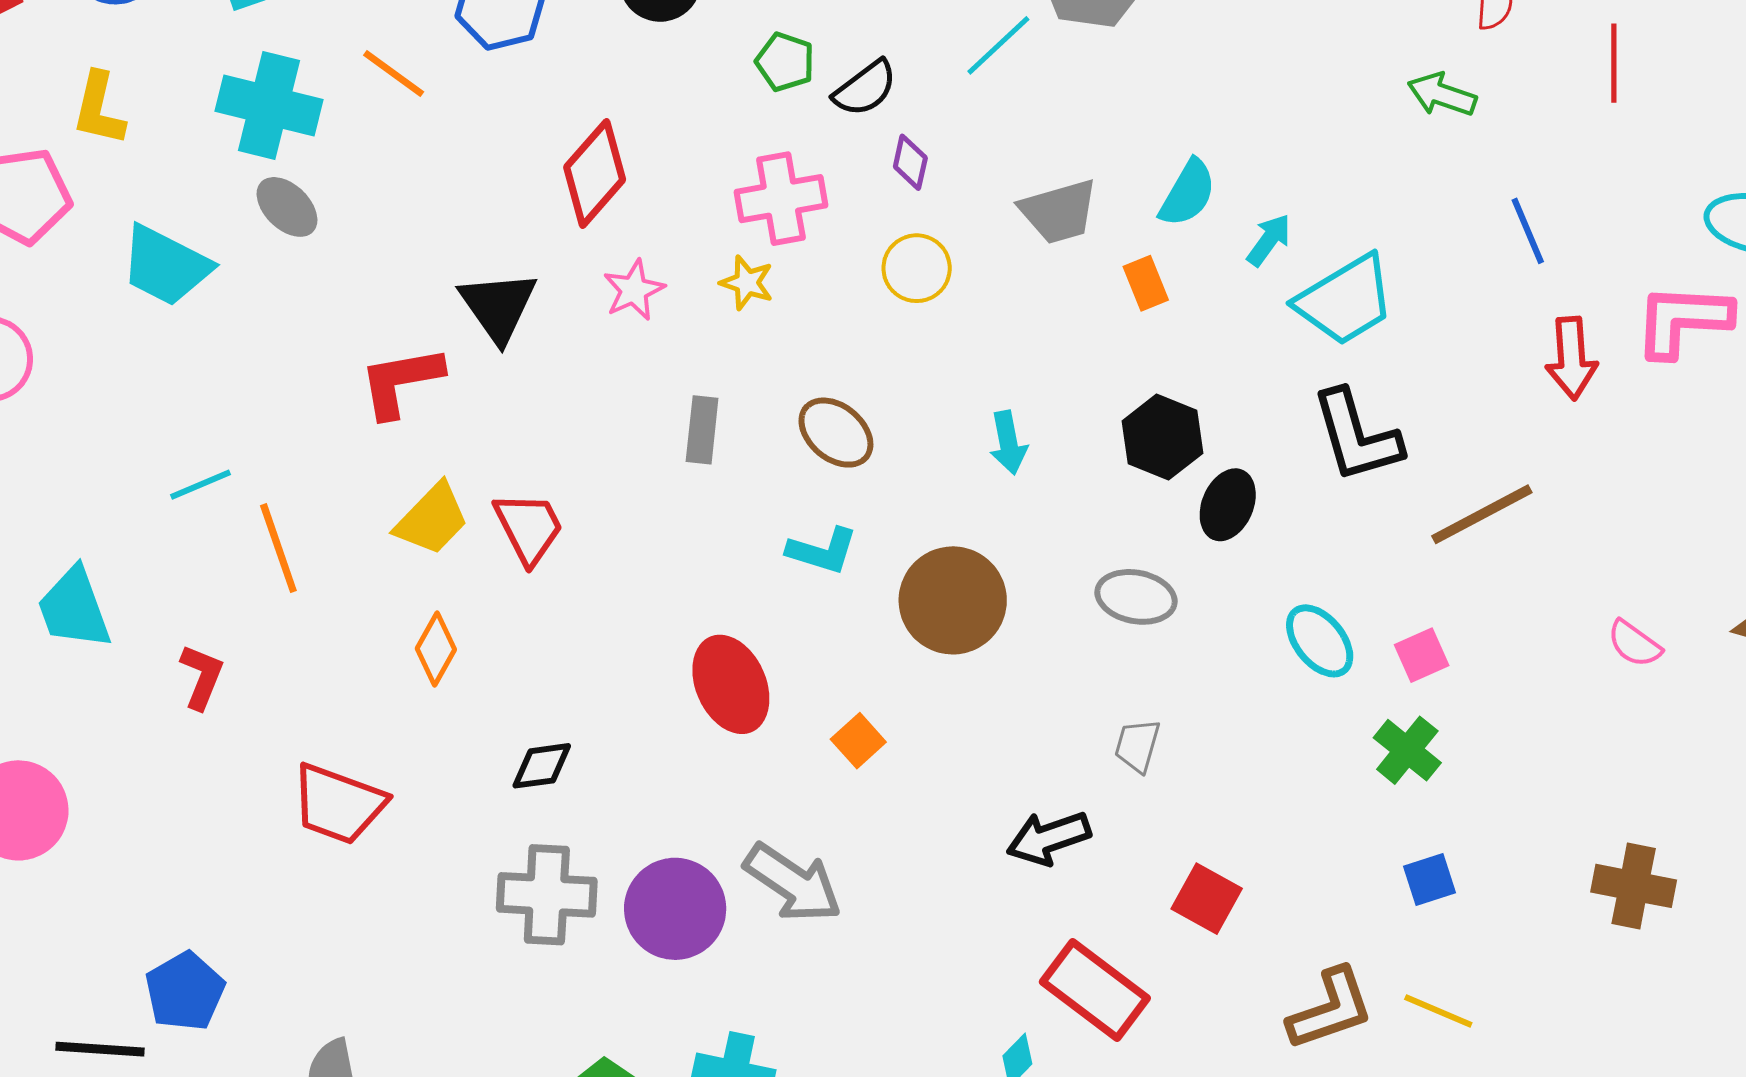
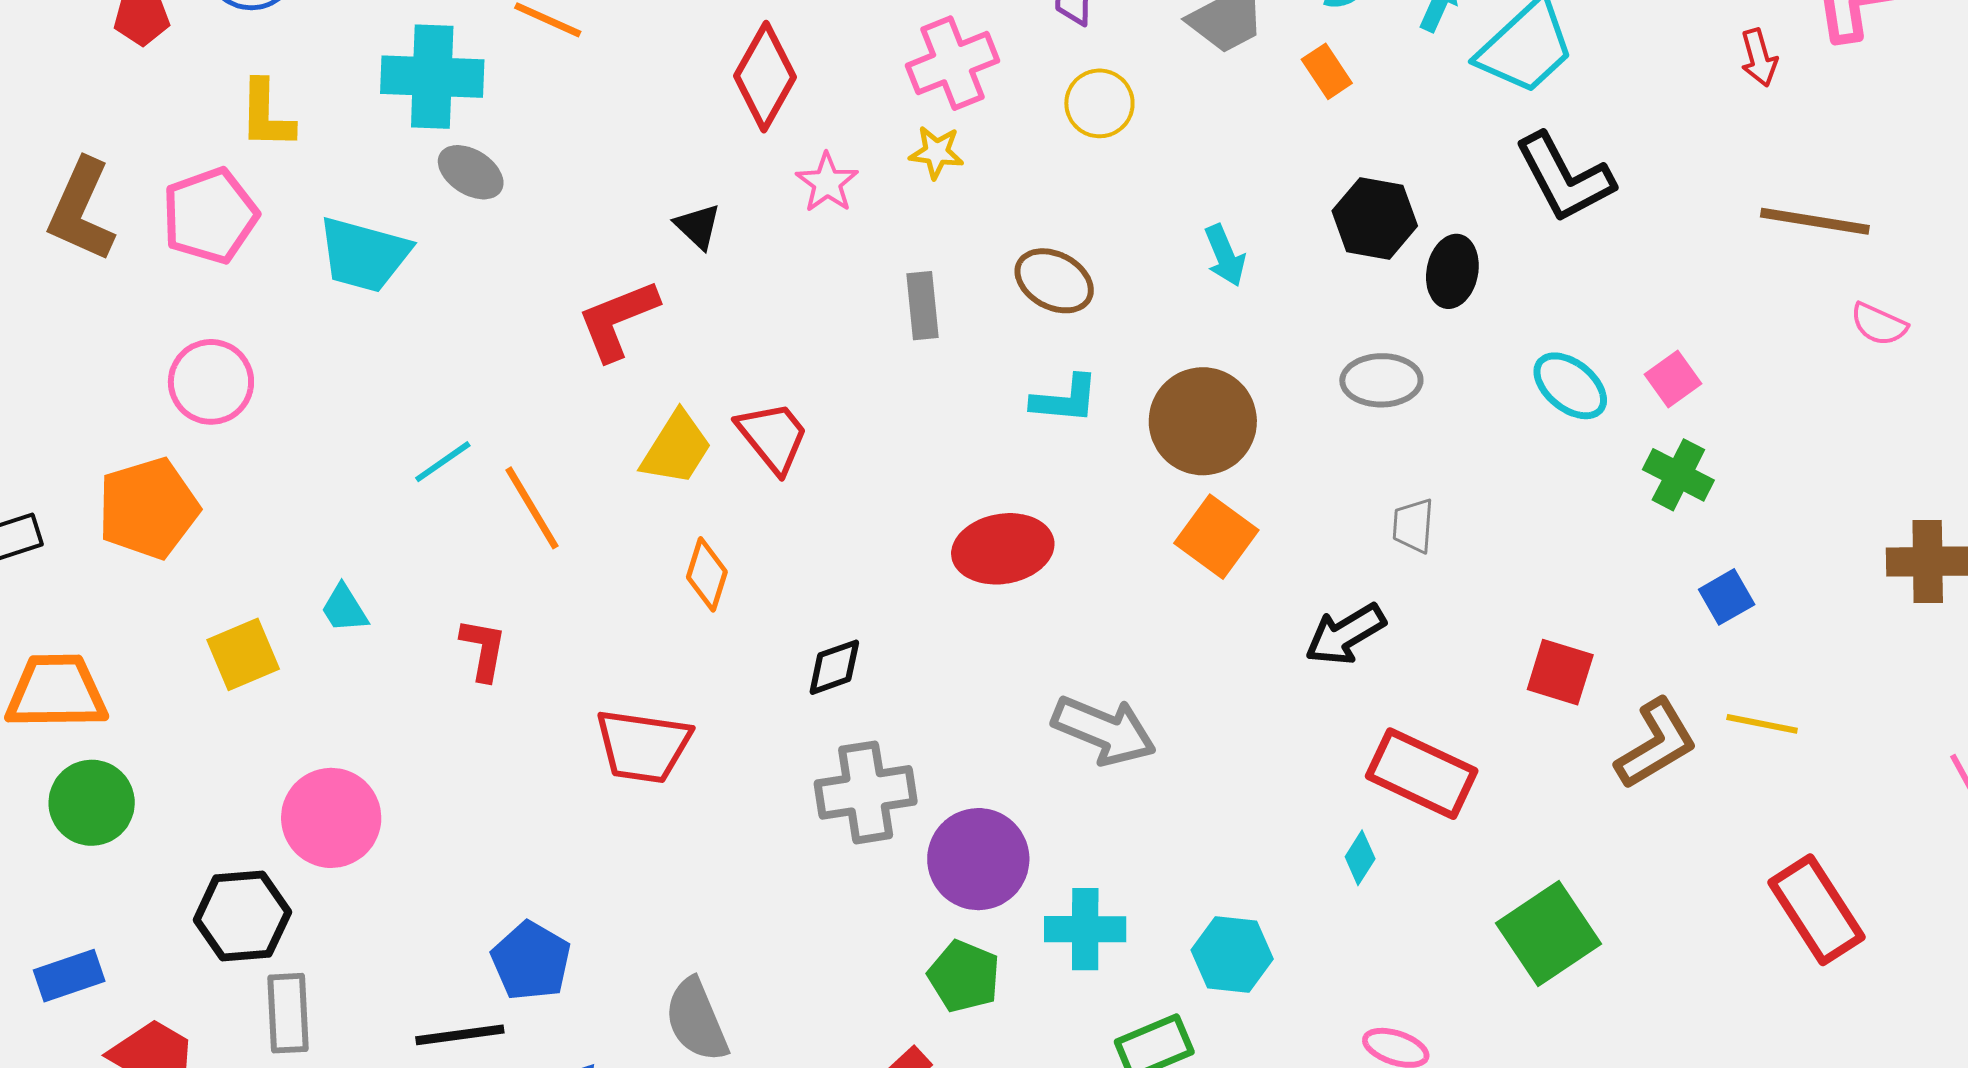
black triangle: (498, 306) -> (698, 226), size x0.6
red arrow: (1571, 358) -> (1759, 58), size x0.7
brown line: (1482, 514) -> (1815, 221), moved, turned 49
cyan trapezoid: (74, 608) -> (344, 609), size x0.6
red ellipse: (731, 684) -> (1003, 549), turned -64
orange square: (858, 741) -> (1216, 537), moved, size x1.5
red square: (1207, 899) -> (1560, 672), moved
purple circle: (675, 909) -> (978, 859), moved

